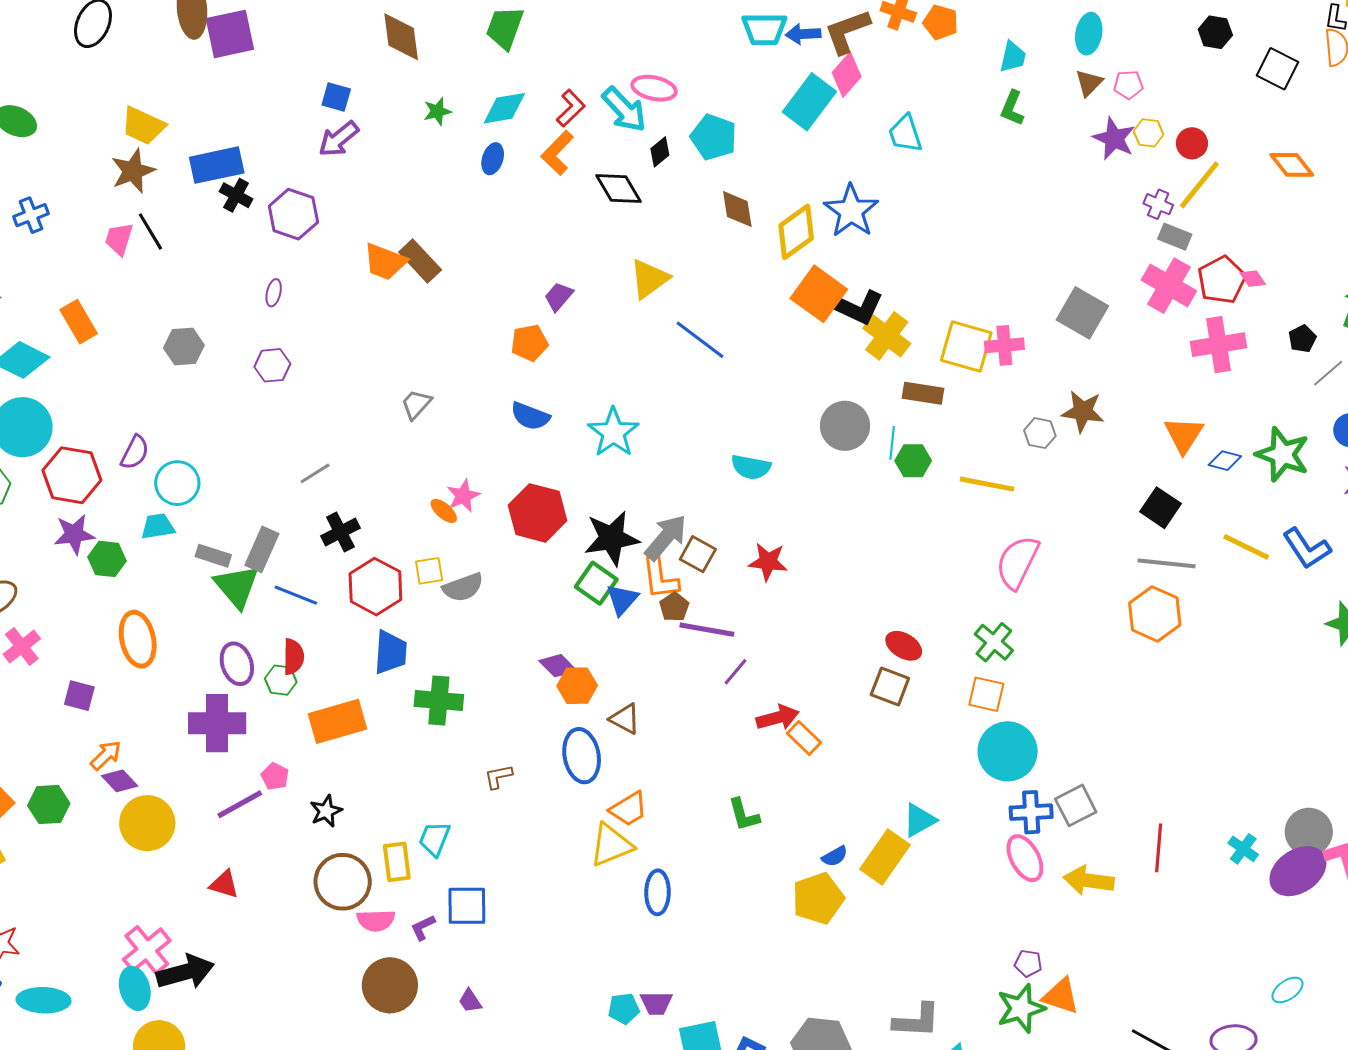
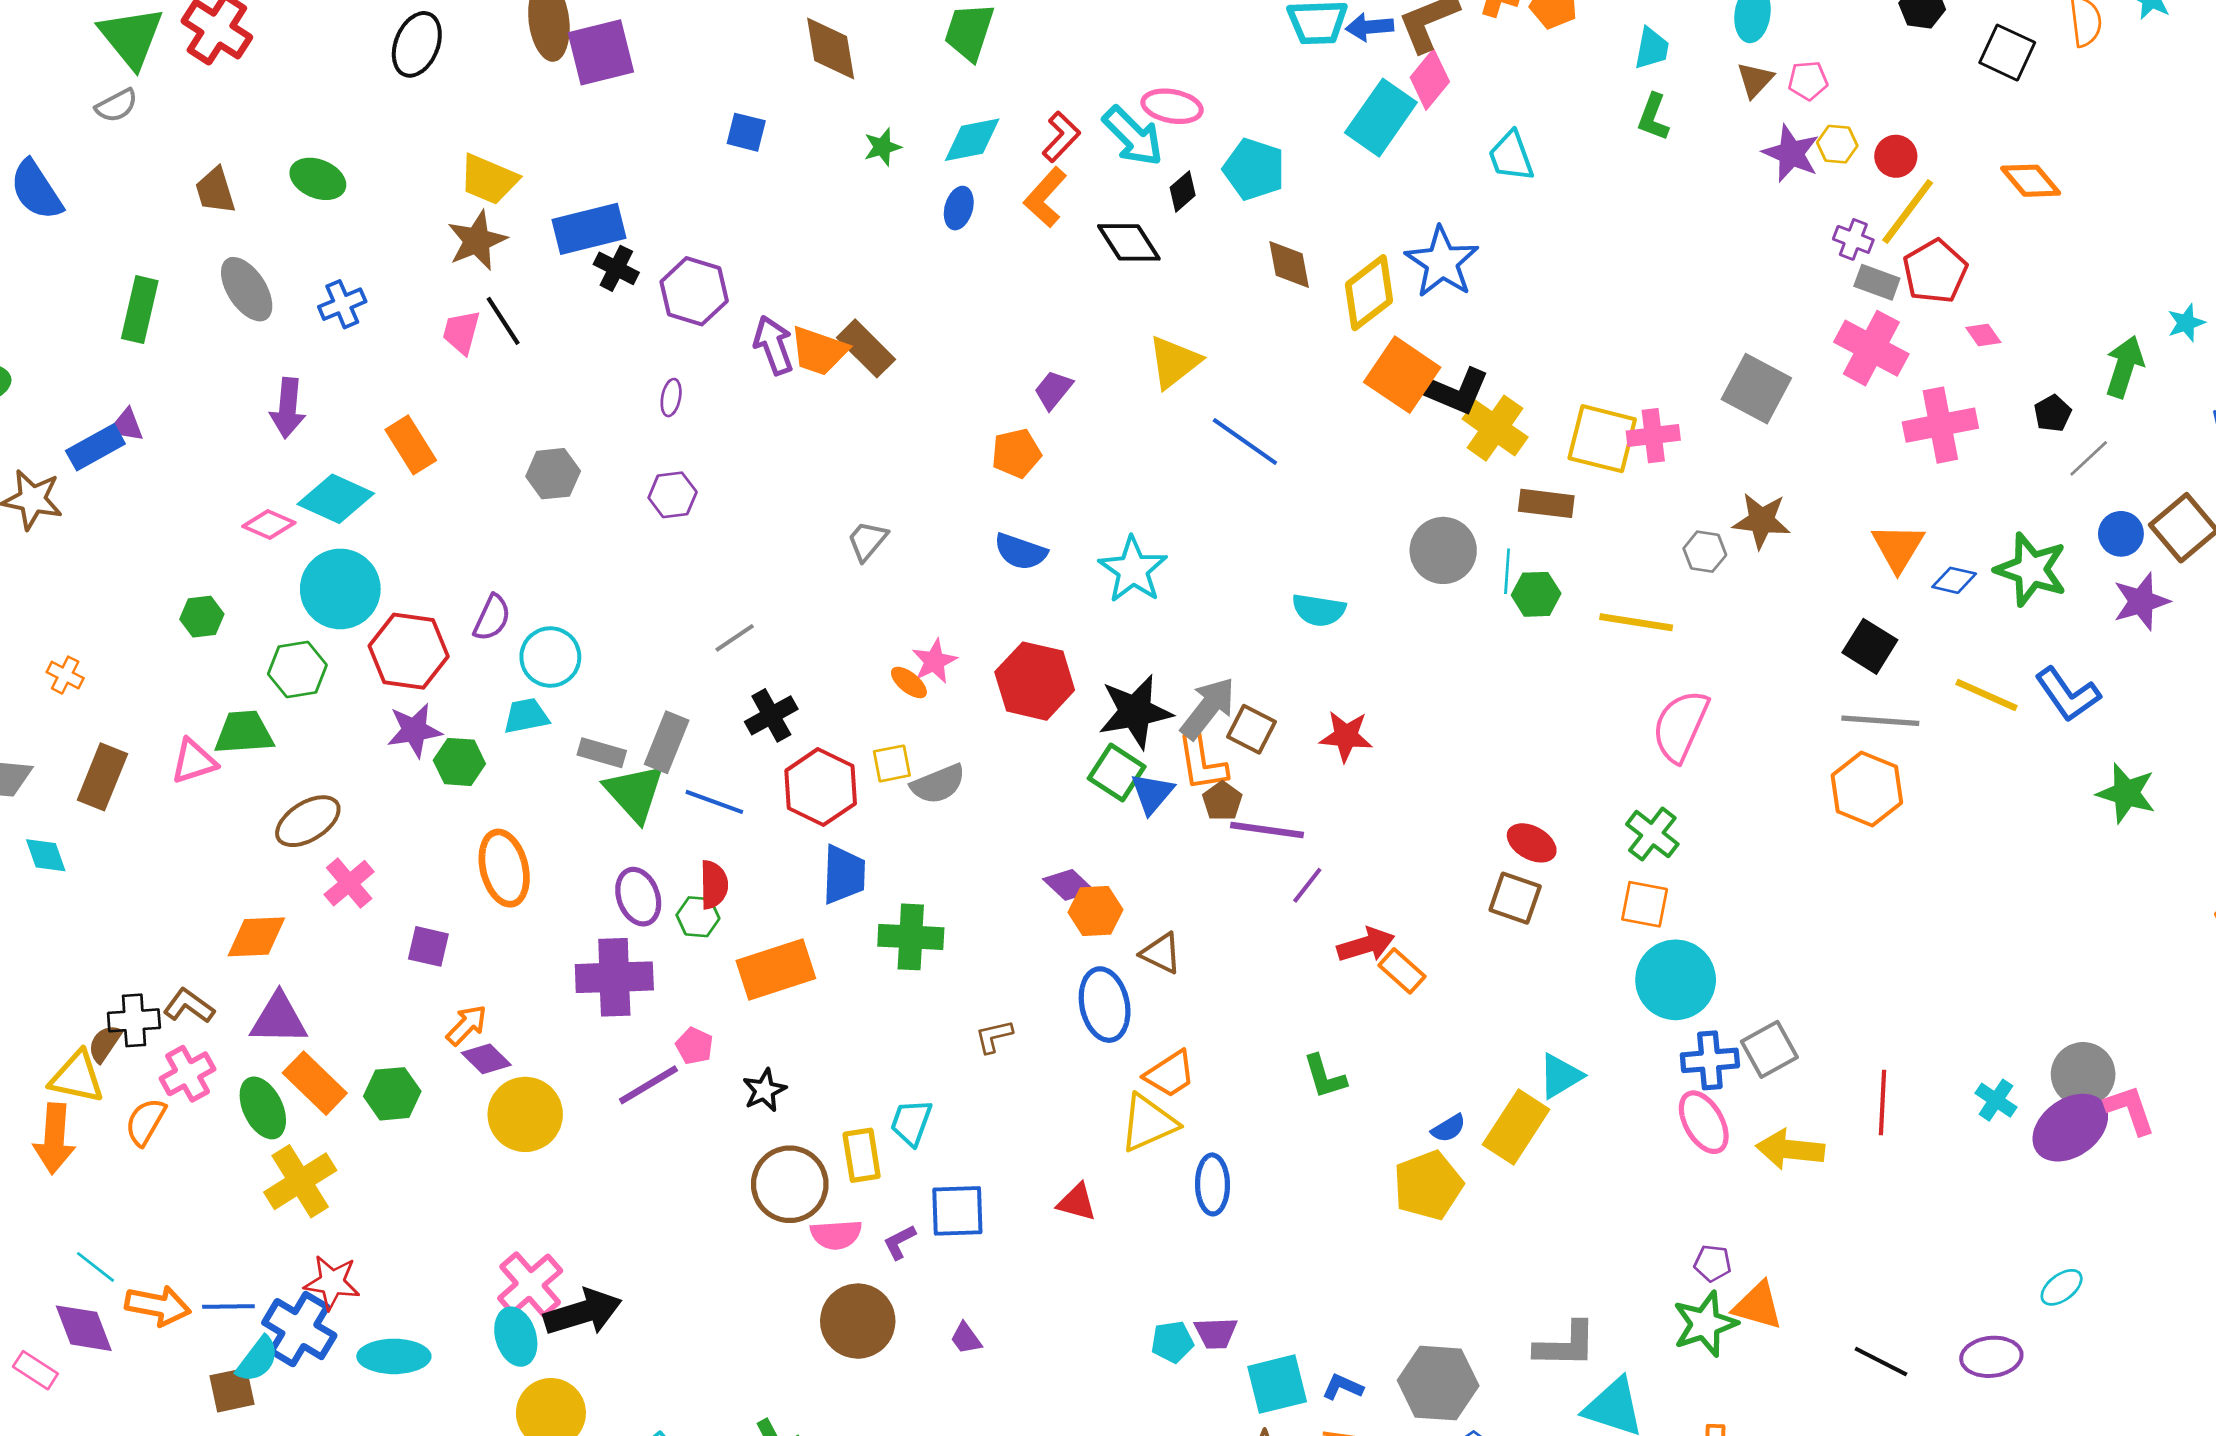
purple arrow: (339, 139) -> (773, 345), moved, turned 111
red pentagon: (1222, 280) -> (1935, 271), moved
red triangle: (224, 884) -> (1077, 1202), moved

